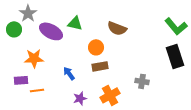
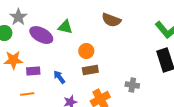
brown semicircle: (117, 28) -> (111, 20), moved
orange star: (34, 58) -> (13, 60), moved
purple rectangle: (21, 80) -> (33, 71), moved

